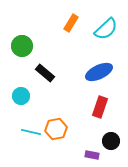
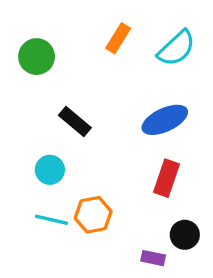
green circle: (22, 46) -> (37, 57), moved
cyan circle: (21, 96) -> (50, 170), moved

